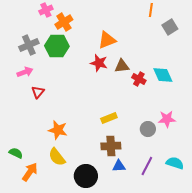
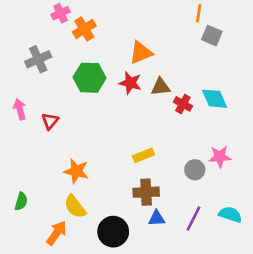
gray square: (170, 27) -> (212, 36), moved, turned -35
green hexagon: (57, 46) -> (89, 78), moved
pink arrow: (25, 72) -> (20, 109), moved, turned -84
green semicircle: (16, 153) -> (21, 201), turned 80
orange arrow: (30, 172) -> (57, 233), moved

